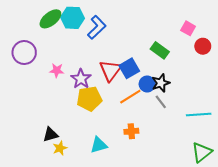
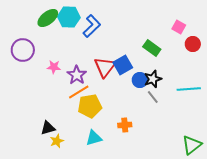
orange line: (130, 97) -> (79, 92), moved
yellow pentagon: (89, 99) -> (90, 106), moved
cyan line: (199, 114) -> (189, 89), moved

